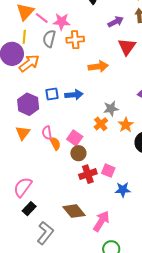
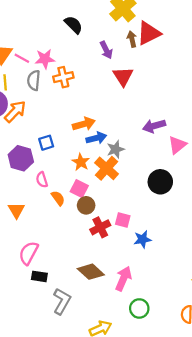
purple arrow: (116, 22) -> (106, 50), turned 98
orange arrow: (98, 66) -> (84, 124), moved
blue arrow: (74, 95) -> (96, 138), moved
orange cross: (101, 124) -> (106, 168), size x1.5
orange star: (126, 125) -> (81, 162), moved
orange triangle: (23, 133) -> (16, 210), moved
pink semicircle: (47, 133) -> (42, 180), moved
black rectangle: (29, 209) -> (39, 276), turned 64

